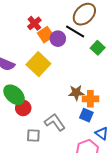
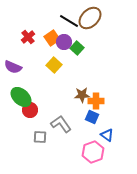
red cross: (34, 23) -> (28, 37), moved
black line: (75, 31) -> (69, 21), moved
green square: (98, 48) -> (77, 48), moved
yellow square: (38, 64) -> (54, 65), moved, size x0.7

